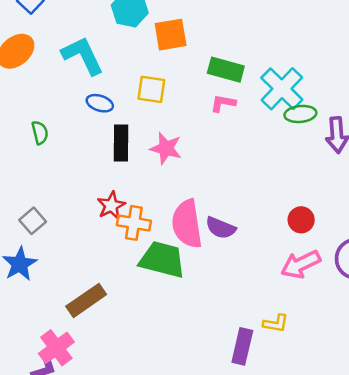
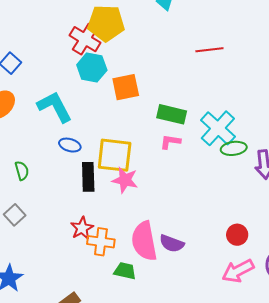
yellow square: (151, 89) -> (115, 155), moved, size x1.5
gray square: (33, 221) -> (15, 215), moved
green trapezoid: (162, 260) -> (125, 271), size x0.6

